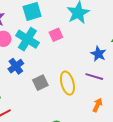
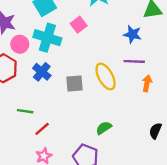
gray square: (40, 83) -> (74, 84), turned 35
orange arrow: (98, 105) -> (147, 83), moved

